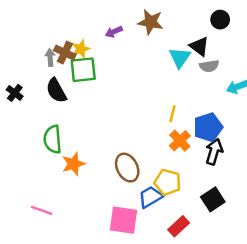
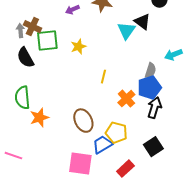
yellow star: (81, 49) -> (78, 47), moved
gray semicircle: (209, 66) -> (150, 71), moved, turned -63
yellow line: (172, 114) -> (103, 77), moved

